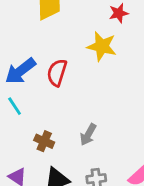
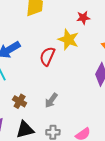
red semicircle: (57, 73) -> (47, 56), moved

